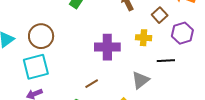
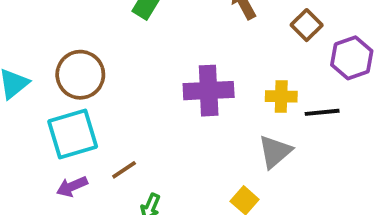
yellow cross: (144, 38) -> (281, 96), moved
brown line: (92, 84) -> (124, 170), moved

